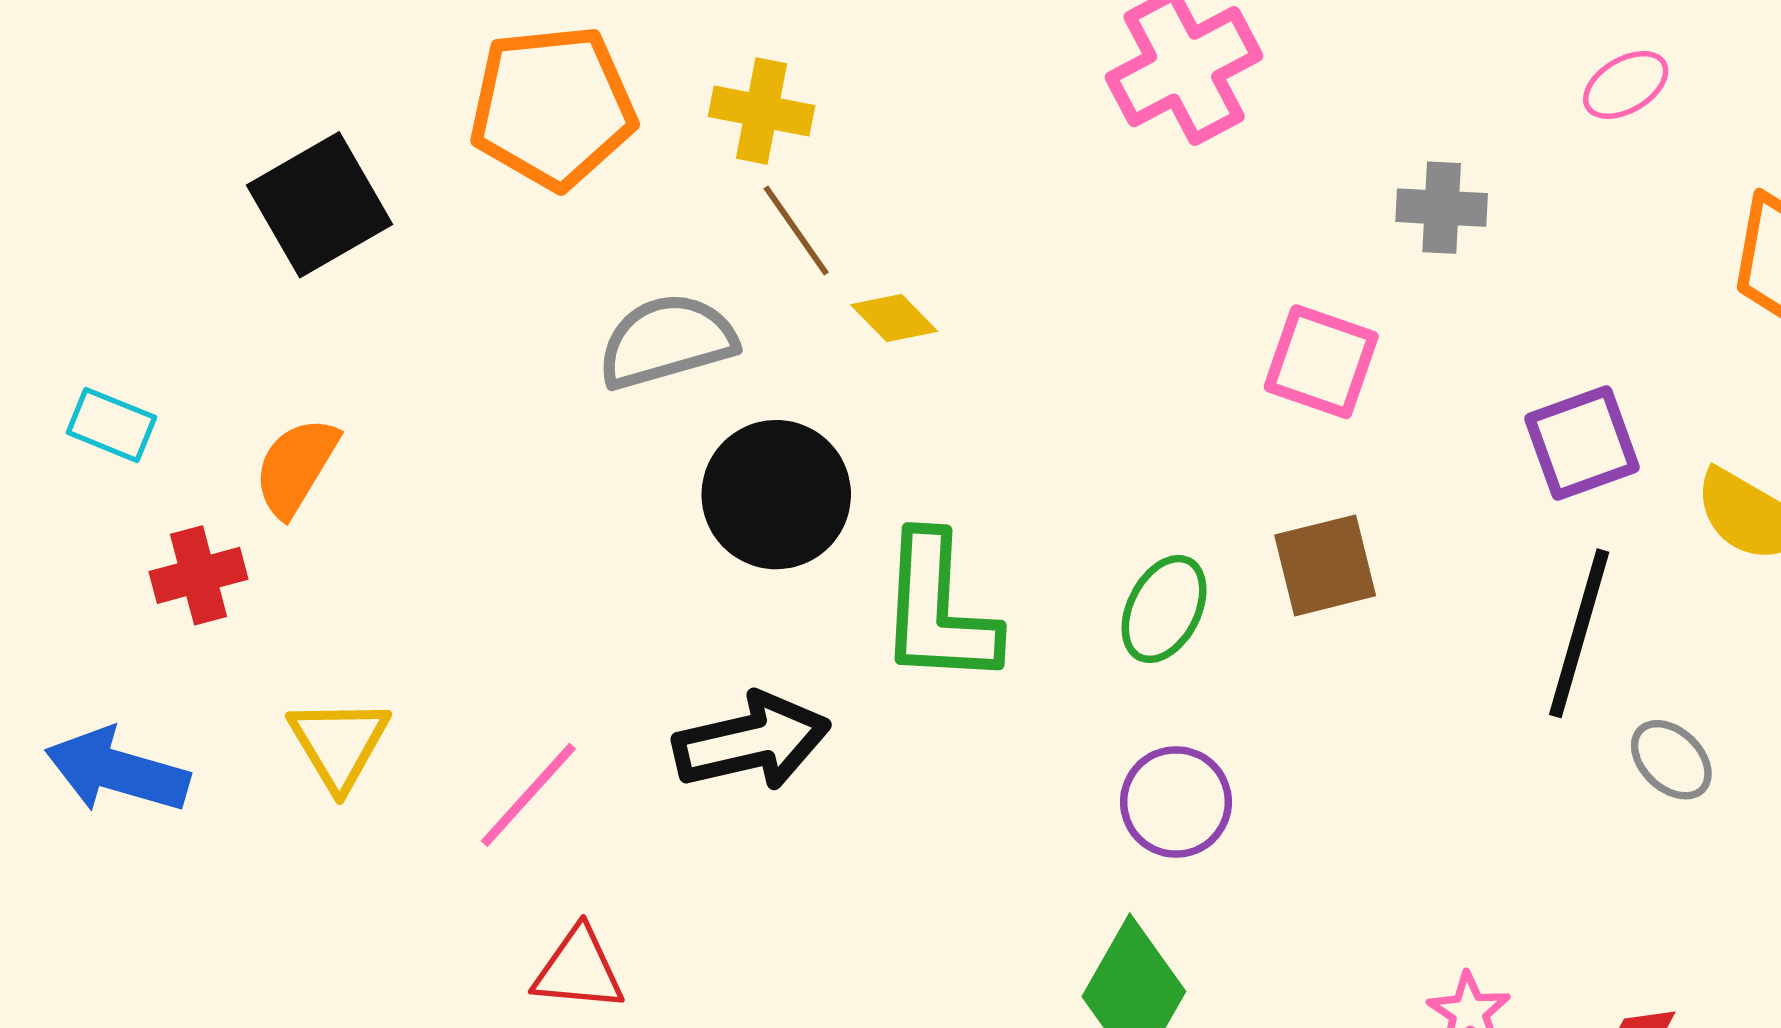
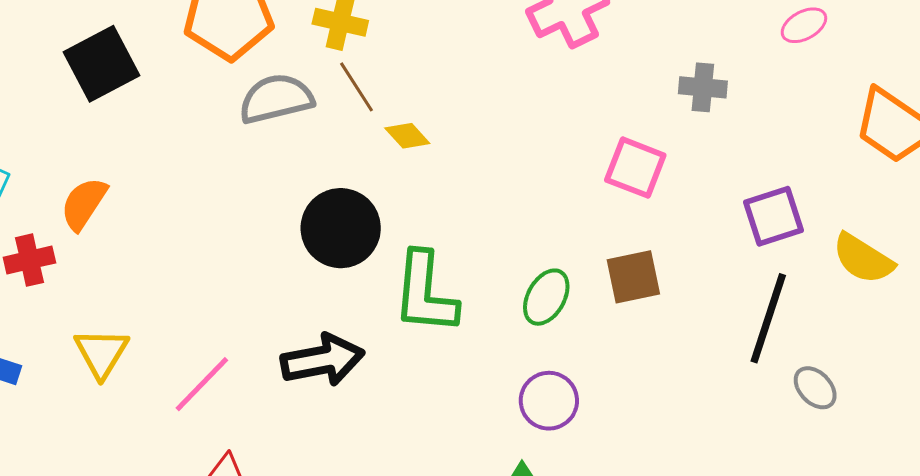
gray semicircle: (667, 341) -> (276, 99), moved

